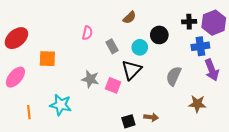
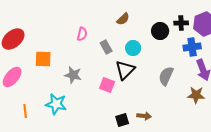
black circle: (159, 35) -> (160, 31), moved
gray star: (90, 79) -> (73, 75), moved
brown star: (197, 104) -> (196, 95), moved

